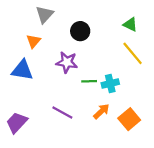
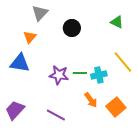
yellow line: (133, 53) -> (123, 62), moved
purple star: (67, 62) -> (59, 75), moved
orange arrow: (101, 111) -> (91, 100), turned 98
purple line: (62, 112) -> (56, 115), moved

